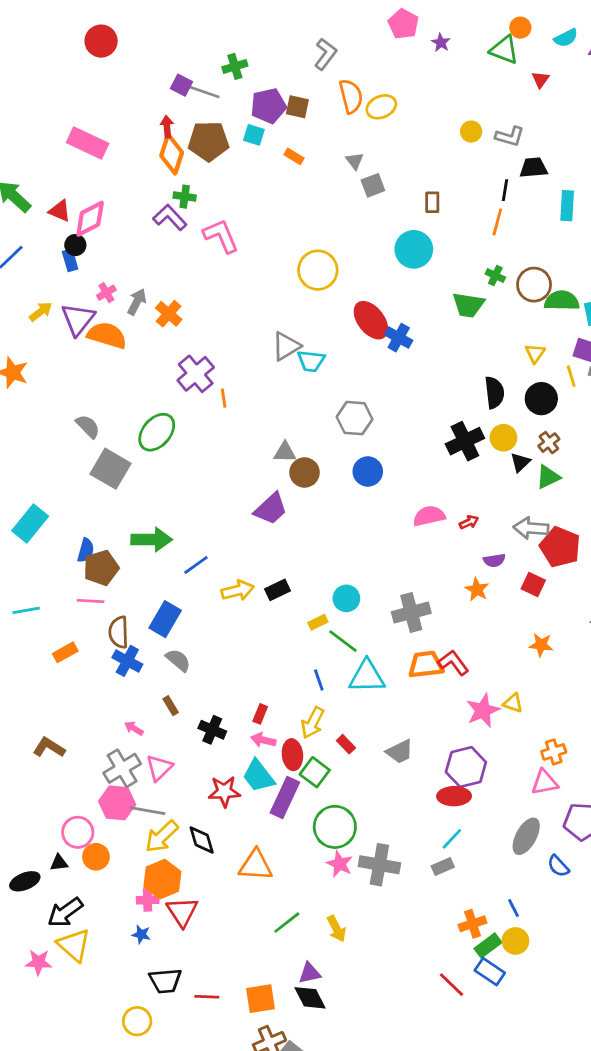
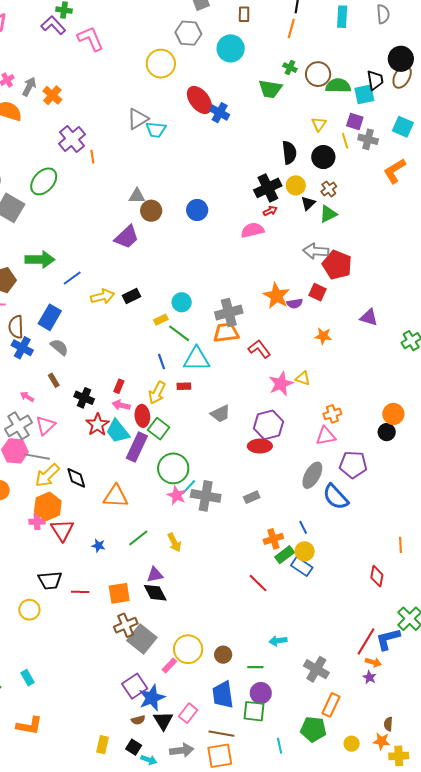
gray hexagon: (355, 418) -> (188, 33), moved
pink semicircle: (429, 516) -> (252, 230), moved
red arrow: (469, 522) -> (270, 211), moved
purple semicircle: (494, 560) -> (295, 303), moved
orange star: (477, 589) -> (277, 296), size x1.5
orange trapezoid: (426, 665) -> (226, 333), moved
red rectangle: (346, 744) -> (184, 386), moved, turned -48
red star: (224, 791) -> (98, 425), moved, turned -30
cyan line: (452, 839) -> (189, 487), moved
blue semicircle: (558, 866) -> (336, 497), size x1.6
blue star: (141, 934) -> (98, 546), moved
blue rectangle: (490, 972) -> (302, 566), moved

